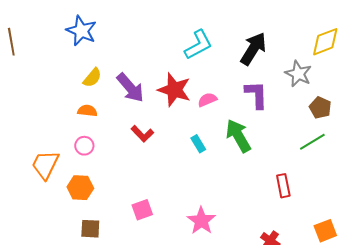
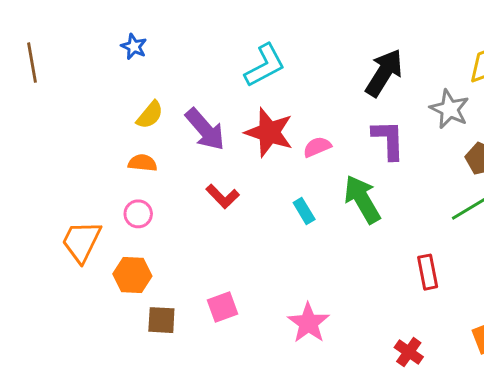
blue star: (81, 31) -> (134, 47), size x0.6
cyan L-shape: (198, 45) -> (265, 65), moved
brown square: (90, 229) -> (161, 320), moved

